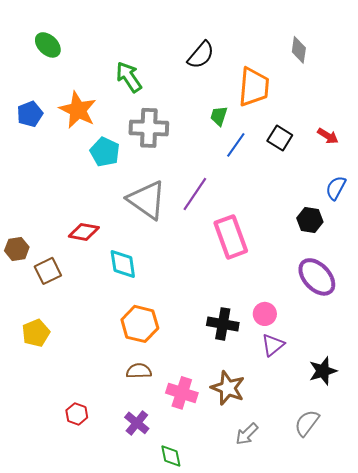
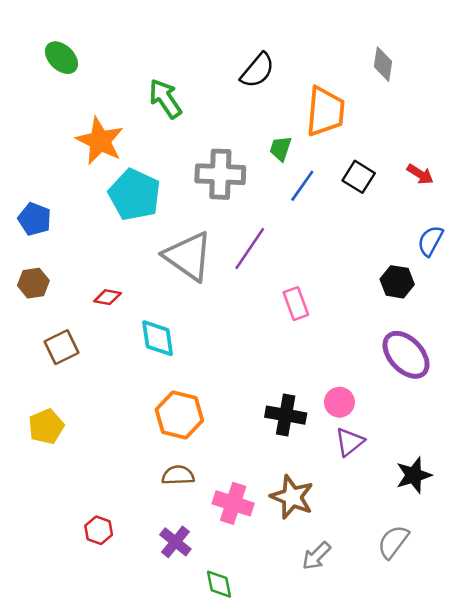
blue pentagon: (30, 114) -> (35, 219), moved, turned -30
gray cross: (149, 128) -> (220, 174), moved
cyan pentagon: (105, 152) -> (134, 195), size x1.4
red diamond: (84, 232) -> (108, 297), size x0.7
pink rectangle: (231, 237) -> (296, 304), size x0.6
brown hexagon: (17, 249) -> (33, 283), moved

